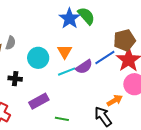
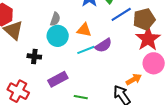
gray semicircle: (11, 43) -> (55, 19), moved
orange triangle: (65, 52) -> (84, 30), turned -49
blue line: (105, 57) -> (121, 14), moved

